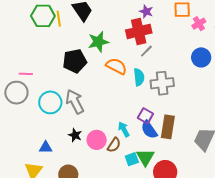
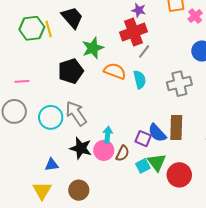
pink line: (26, 74) -> (22, 81), moved
gray cross: (162, 83) -> (179, 84), moved
purple square: (145, 116) -> (143, 139), moved
cyan arrow: (124, 129) -> (108, 135), moved, turned 42
black star: (75, 135) -> (81, 148), size x1.5

